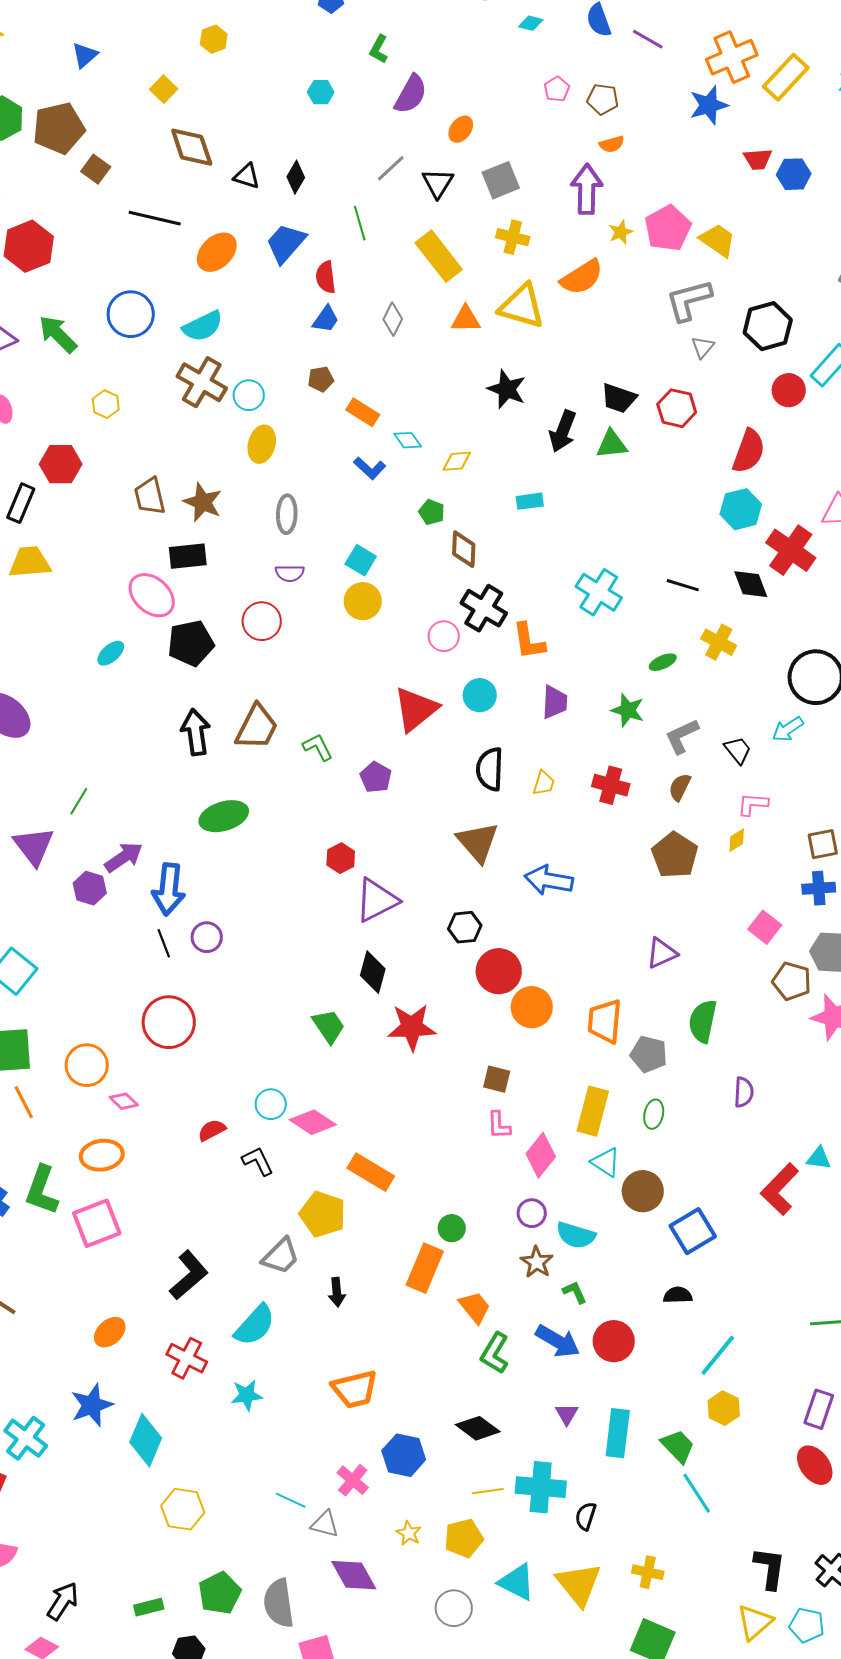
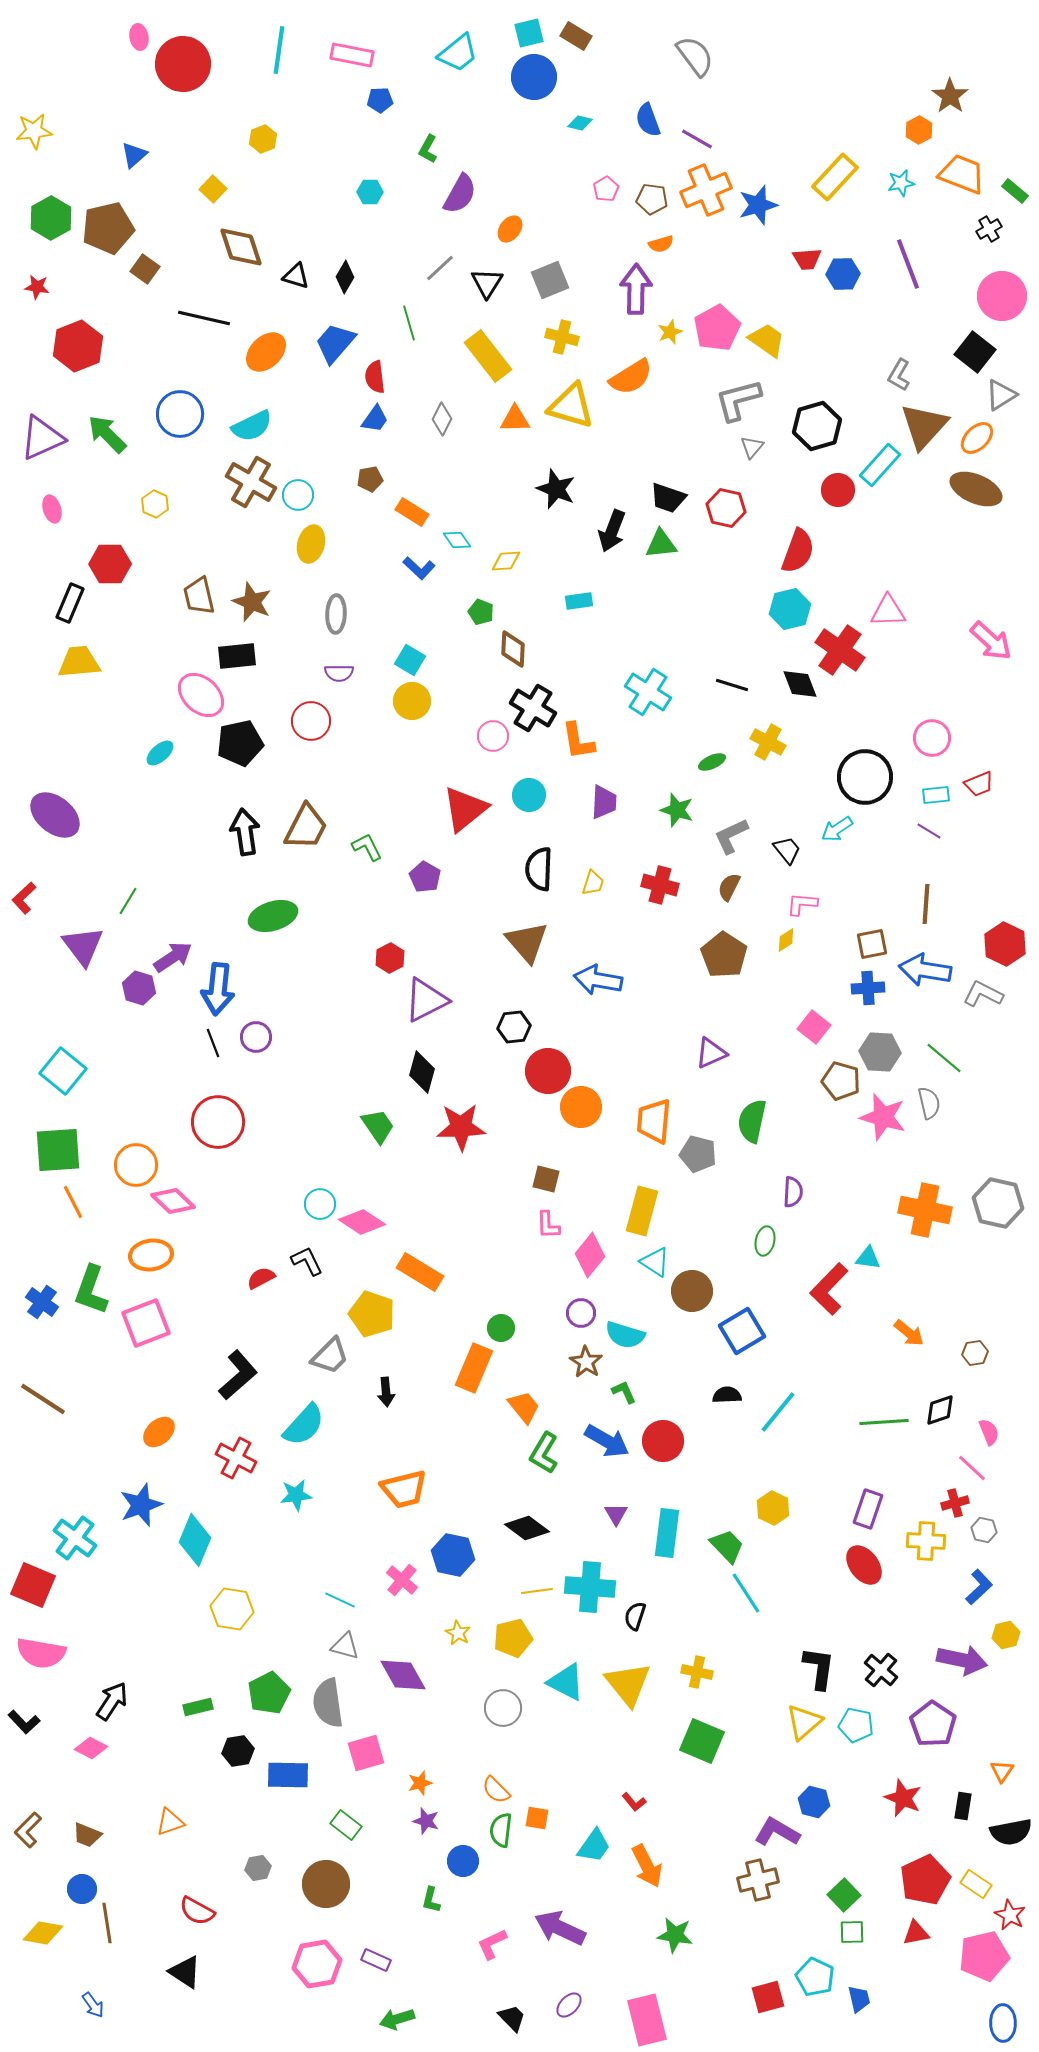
orange cross: (732, 57) -> (706, 190), moved
pink diamond: (124, 1101) -> (173, 1201), size x1.5
green ellipse: (654, 1114) -> (765, 1241), moved
red semicircle: (212, 1130) -> (261, 1278), moved
cyan line: (718, 1355) -> (778, 1412), moved
gray triangle: (325, 1524) -> (345, 1646), moved

